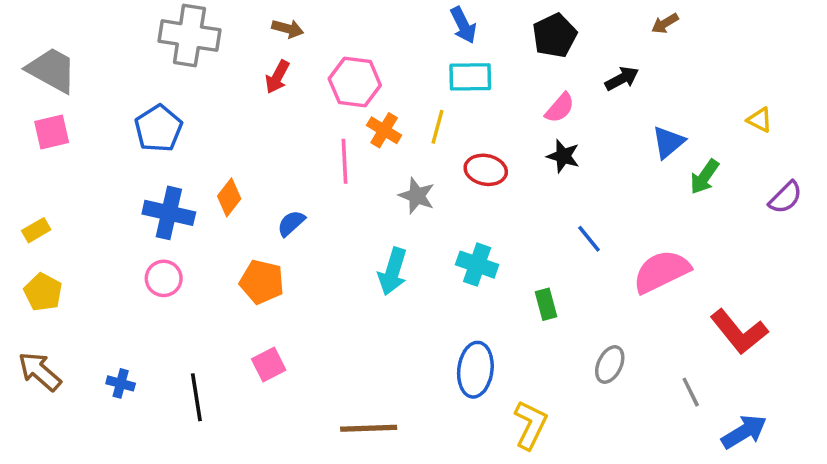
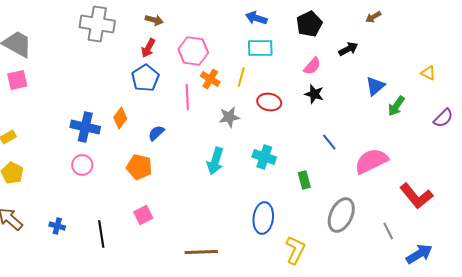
blue arrow: (463, 25) -> (256, 18), turned 135
blue pentagon: (158, 129) -> (145, 78), moved
gray star: (417, 196) -> (229, 117), turned -30
gray ellipse: (610, 365) -> (341, 215), size x1.6

